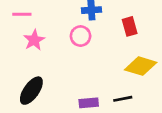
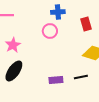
pink star: (34, 40) -> (13, 45), moved

